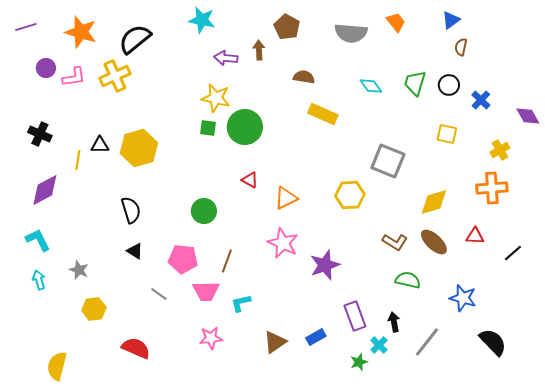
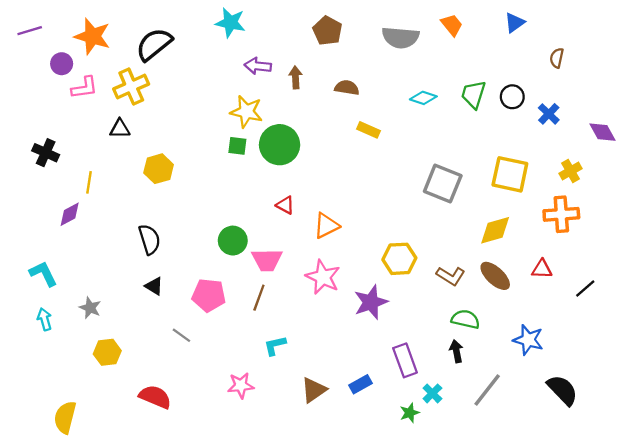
brown semicircle: (461, 47) -> (557, 58), moved
brown arrow: (259, 50) -> (295, 77), moved
purple circle: (46, 68) -> (62, 64), moved
cyan diamond: (371, 86) -> (423, 98), turned -35
yellow rectangle: (323, 114) -> (369, 130), size x0.7
yellow square: (447, 134) -> (510, 174), moved, size x1.6
black triangle: (100, 145) -> (120, 129), moved
yellow hexagon: (139, 148) -> (159, 169), size x0.7
purple diamond: (45, 190) -> (70, 214), moved, size x0.7
yellow hexagon: (350, 195) -> (399, 259), moved
pink trapezoid: (206, 291) -> (267, 260), moved
black arrow: (394, 322) -> (456, 351), moved

